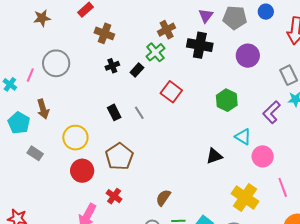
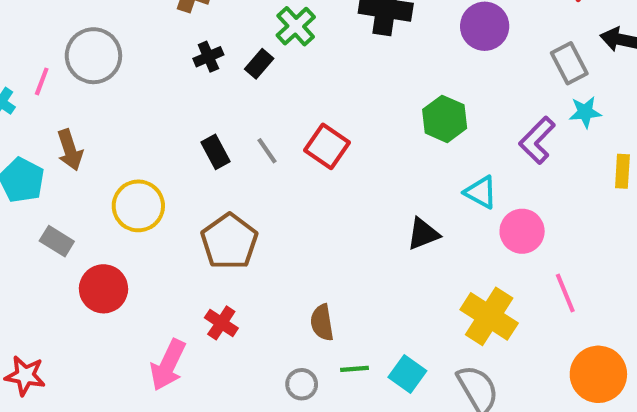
red square: (171, 92) -> (327, 146), moved
red circle: (82, 171) -> (104, 289), moved
brown semicircle: (163, 198) -> (322, 323), turned -42

